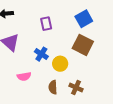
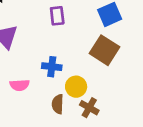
blue cross: (41, 54) -> (52, 67), moved, turned -32
yellow circle: (60, 64) -> (76, 87), moved

